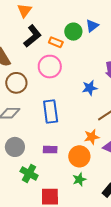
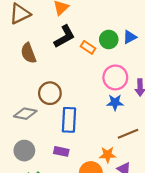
pink circle: (50, 67) -> (115, 77), moved
brown circle: (16, 83) -> (50, 93), moved
purple rectangle: (50, 150) -> (61, 151), moved

